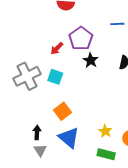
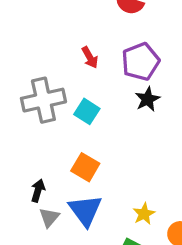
red arrow: (57, 48) -> (90, 57), moved, turned -88
orange square: (63, 111) -> (85, 167), turned -36
gray triangle: (40, 150) -> (49, 217), moved

